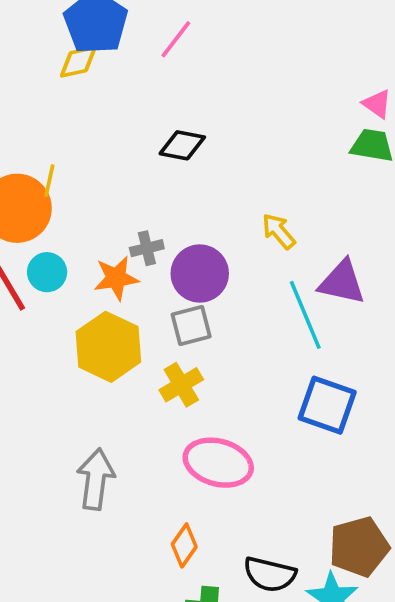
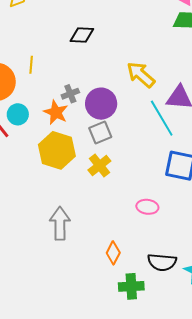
yellow line: (49, 180) -> (31, 65), moved
yellow arrow: (279, 231) -> (141, 75), size x1.4
orange star: (116, 278) -> (56, 112), turned -30
pink ellipse: (218, 463) -> (147, 207), moved, size x0.6

